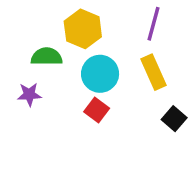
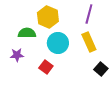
red square: (97, 110) -> (46, 67), moved

